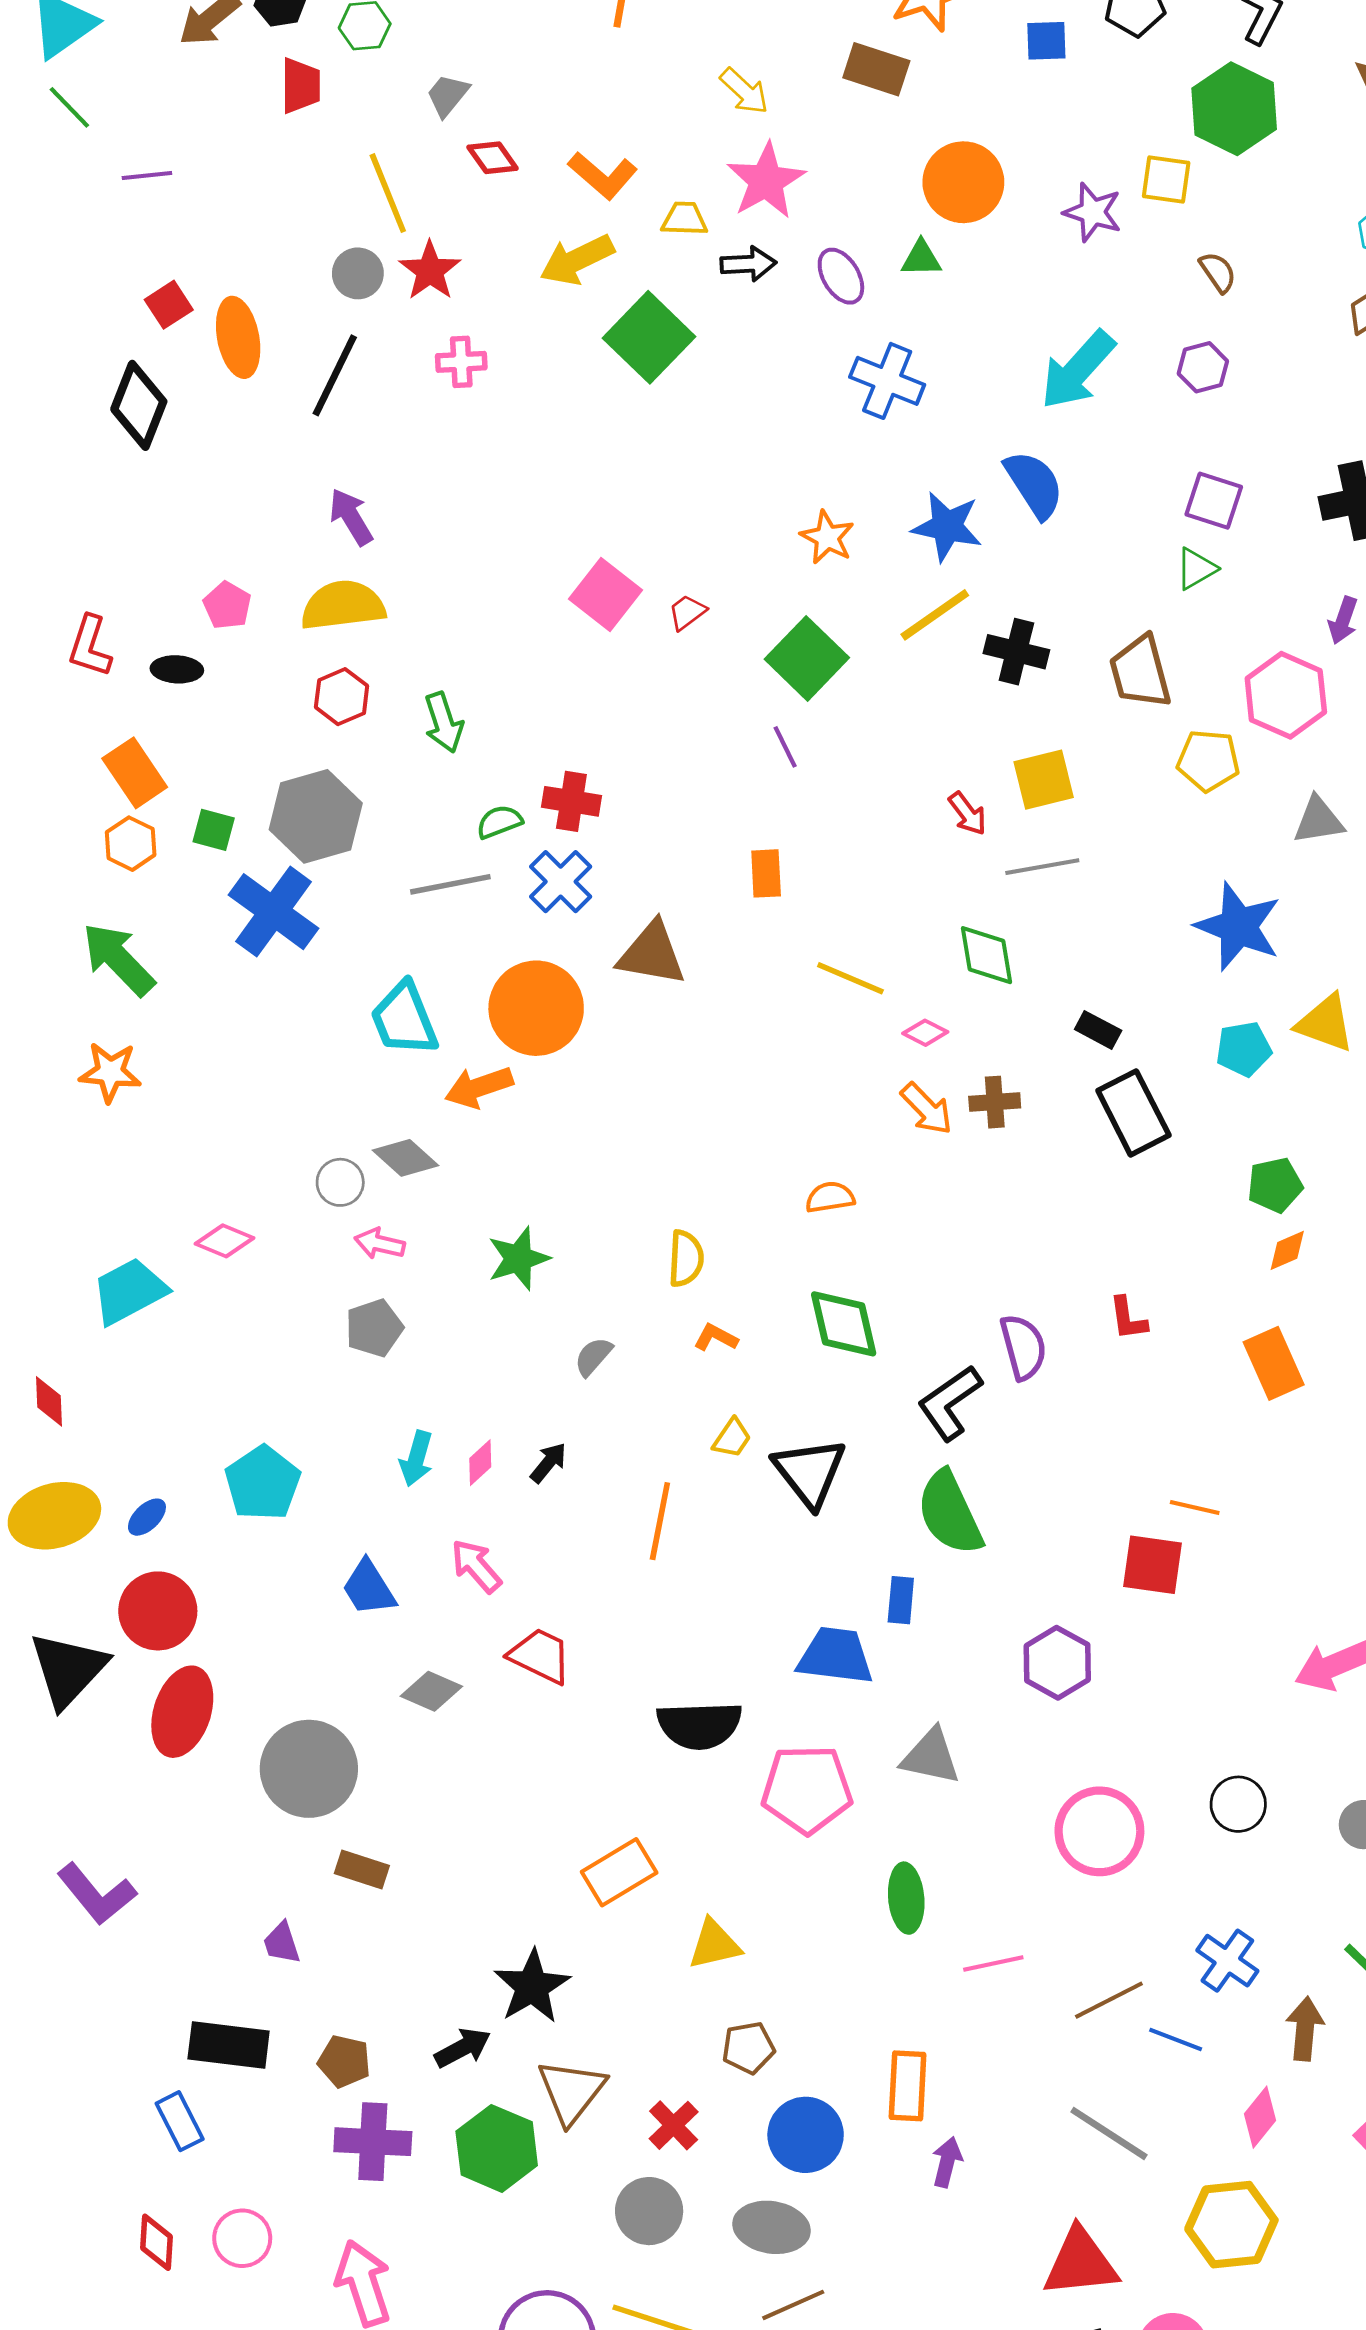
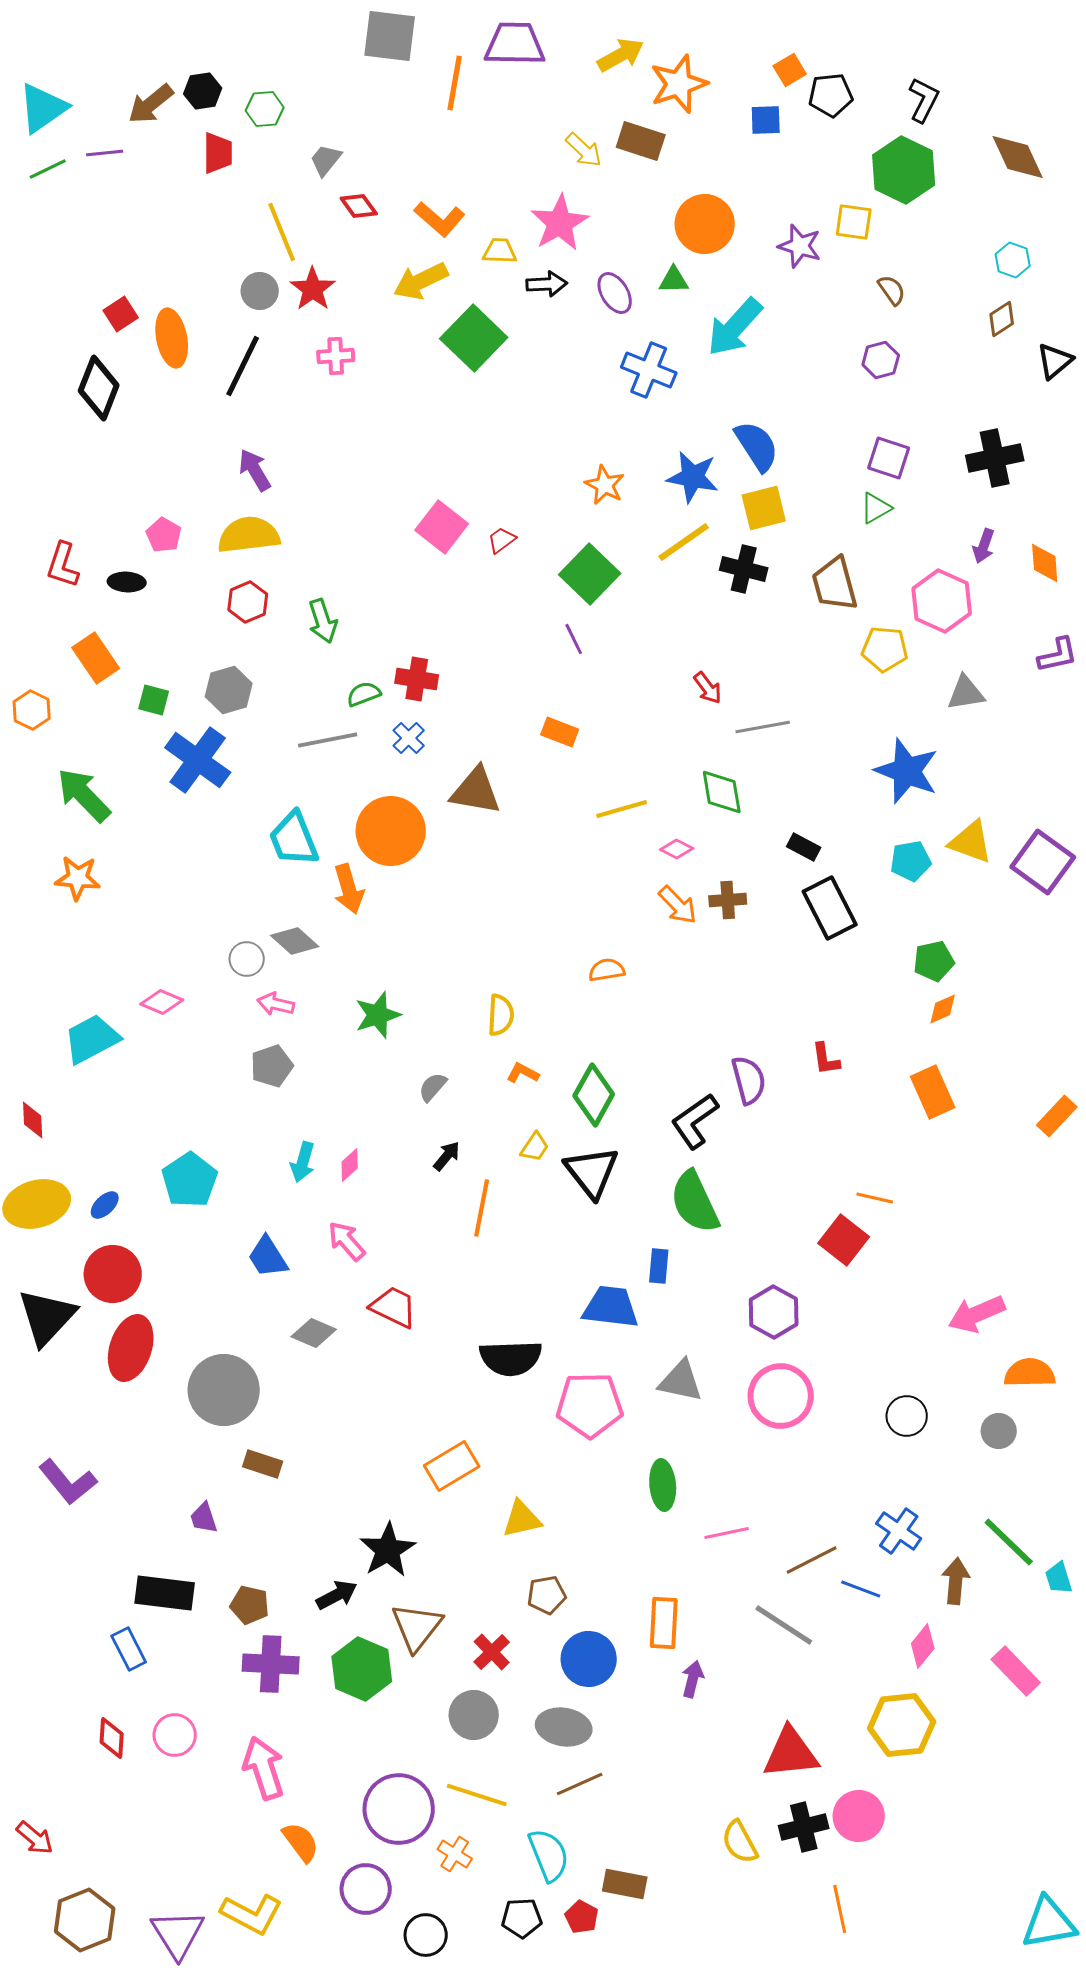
yellow arrow: (744, 91) -> (584, 150), moved
green line: (69, 107) -> (48, 169), turned -72
purple line: (147, 175) -> (105, 153), moved
cyan arrow: (1078, 370) -> (735, 327), moved
yellow square: (1044, 780) -> (764, 508), moved
gray hexagon: (316, 816) -> (229, 690), size x0.7
orange hexagon: (131, 844) -> (32, 710), moved
orange rectangle: (766, 873) -> (560, 732), turned -66
blue cross: (561, 882) -> (409, 738), size x0.7
yellow line: (850, 978) -> (622, 809), turned -39
orange arrow: (479, 1087) -> (349, 889), turned -87
green diamond: (844, 1324) -> (594, 1095), moved, turned 42
black arrow: (548, 1463) -> (447, 1156), moved
red square: (1153, 1565) -> (844, 1240), turned 30
pink circle: (1099, 1831) -> (781, 1396), moved
gray line: (1109, 2133) -> (784, 1625), moved

